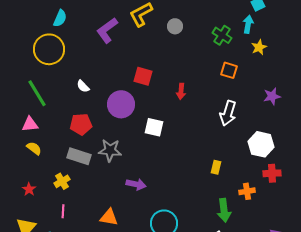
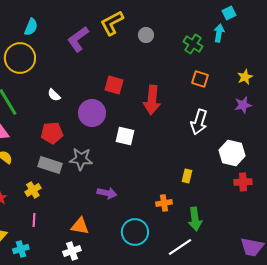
yellow star: (259, 47) -> (245, 77), moved
red arrow: (181, 91) -> (152, 100), size x1.8
orange cross: (247, 191) -> (164, 203), moved

